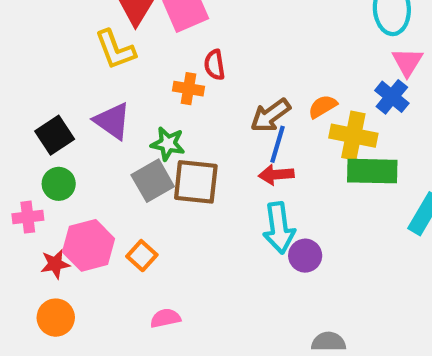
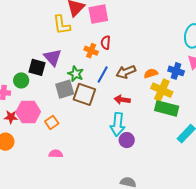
blue cross: (392, 97) -> (176, 71), moved, turned -35
black square: (55, 135) -> (37, 67), moved, turned 36
blue line: (278, 144) -> (103, 74), moved

